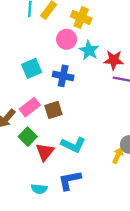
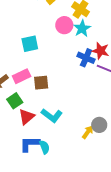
cyan star: (89, 50) -> (82, 28), moved
blue cross: (63, 76) -> (86, 58), moved
blue L-shape: (70, 180) -> (30, 144), moved
cyan semicircle: (39, 189) -> (45, 147), moved, turned -128

